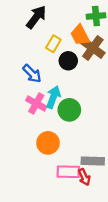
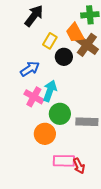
blue arrow: (32, 74) -> (30, 69), turned -78
green circle: (69, 110) -> (60, 114), moved
gray rectangle: (93, 161) -> (87, 122), moved

